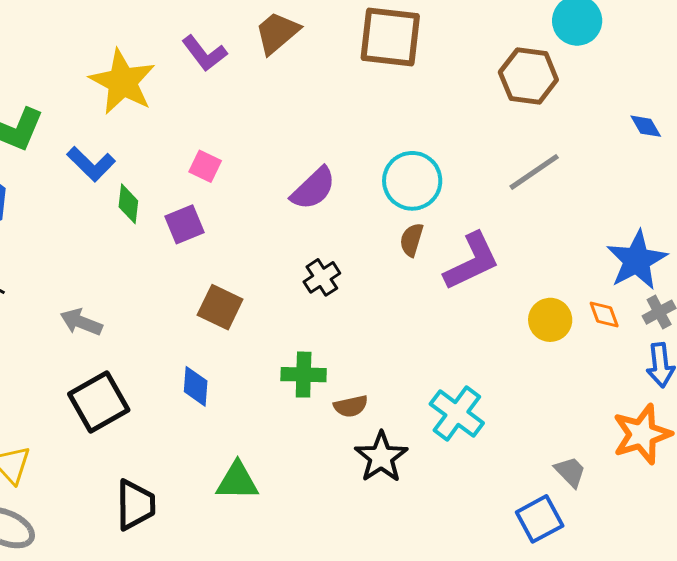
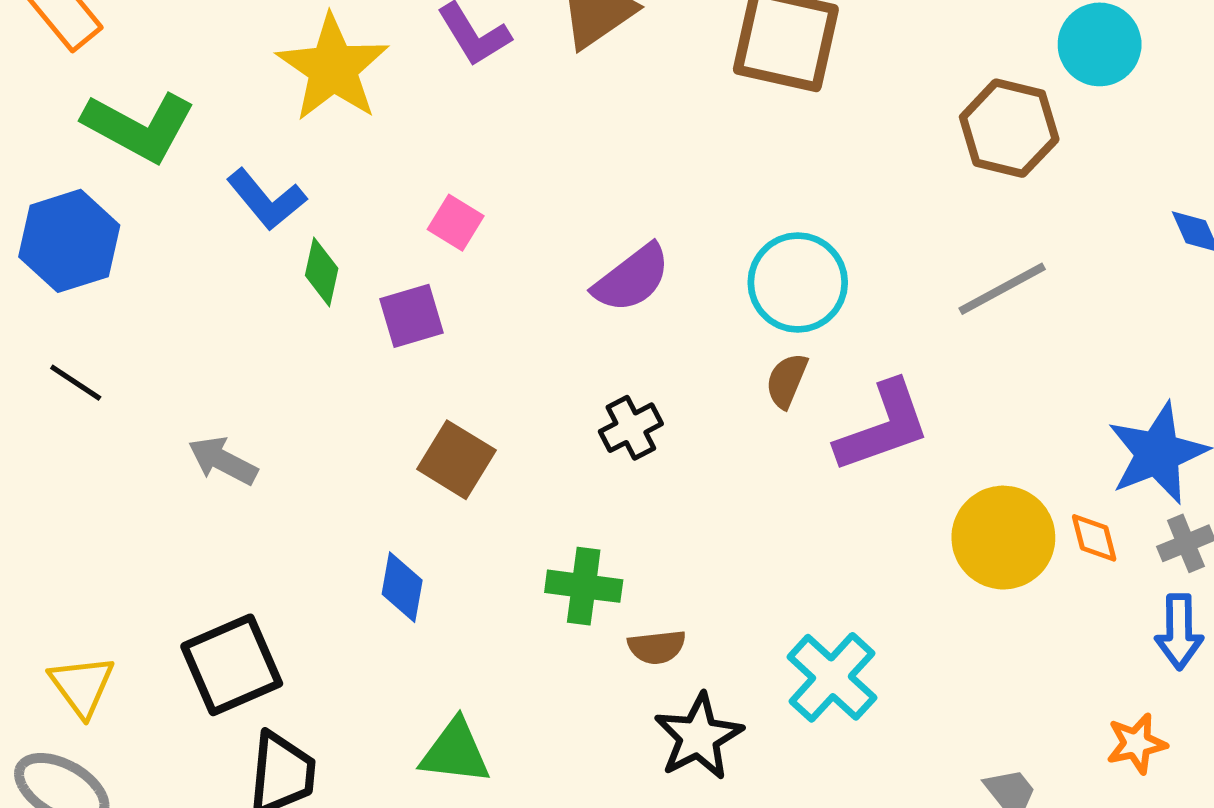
yellow circle: (550, 320) -> (1003, 538), size x1.4
black square: (99, 402) -> (232, 665), moved
orange star: (642, 434) -> (1136, 744), size x0.6

